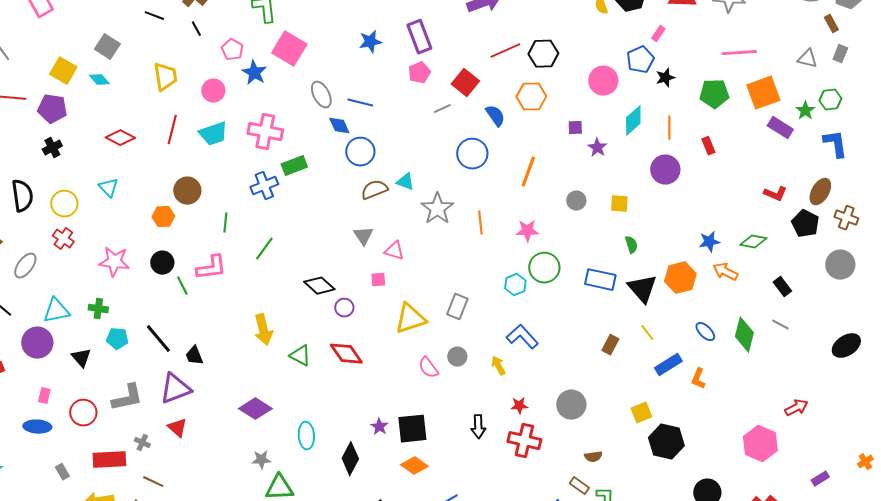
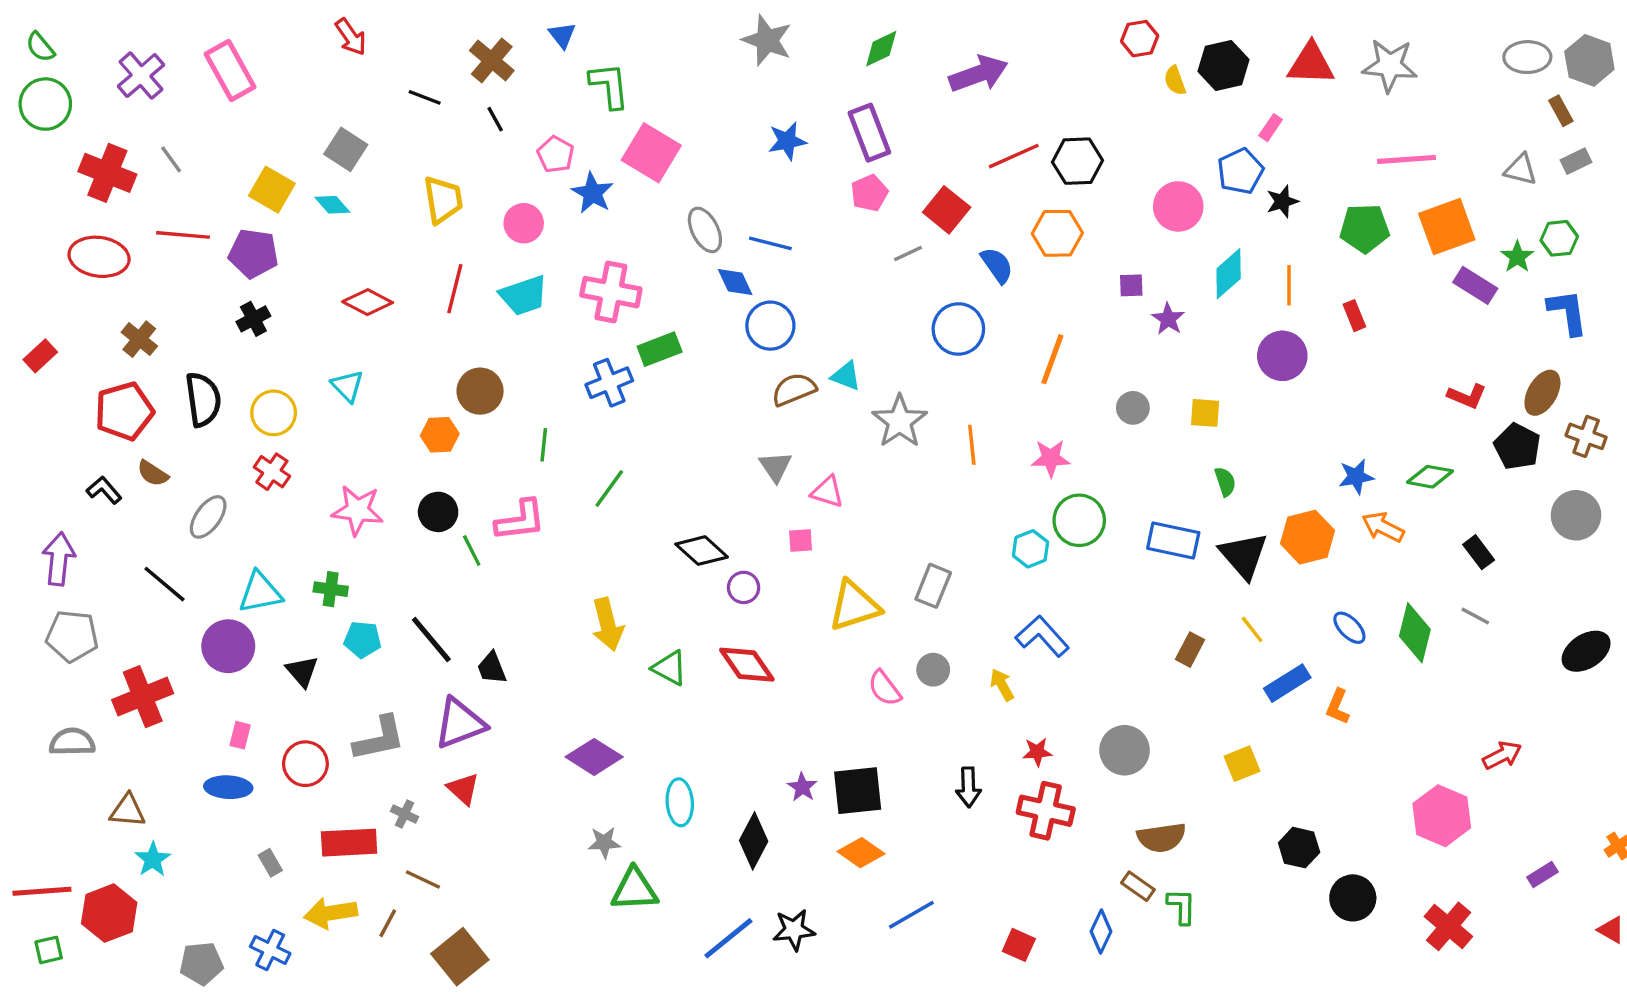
gray rectangle: (840, 54) -> (1576, 161), turned 42
black hexagon: (666, 442) -> (1299, 848), moved, size x0.7
brown semicircle: (593, 457) -> (1161, 838), size x1.6

